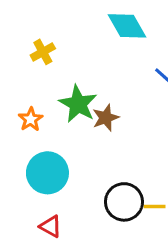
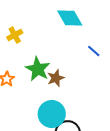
cyan circle: (47, 173) -> (52, 114), moved

